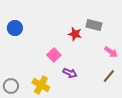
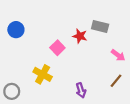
pink square: (54, 55) -> (57, 48), moved
purple arrow: (70, 73) -> (81, 90), moved, turned 48
yellow cross: (41, 85) -> (43, 74), moved

